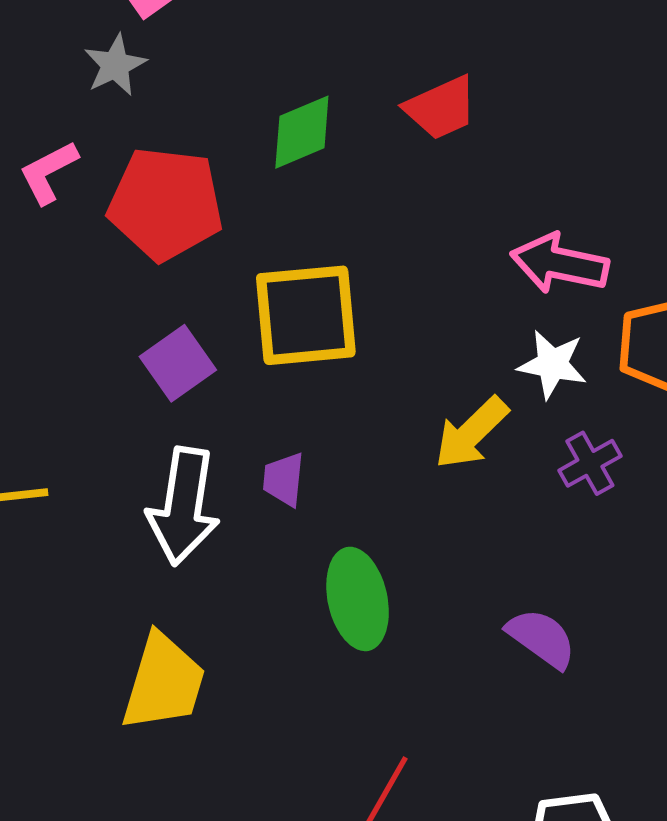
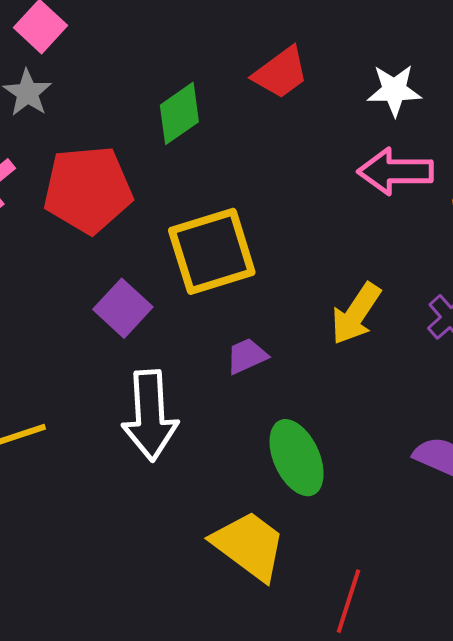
white star: (552, 364) -> (394, 90), moved
purple trapezoid: (284, 479) -> (247, 356), moved, turned 72
yellow trapezoid: (164, 682) -> (249, 545), moved, turned -58

